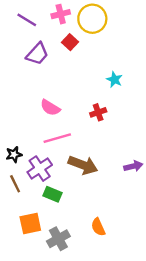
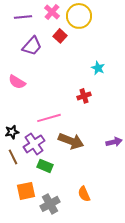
pink cross: (61, 14) -> (52, 12), turned -35
purple line: (27, 20) -> (23, 17), turned -36
pink semicircle: (50, 108) -> (17, 82), moved

